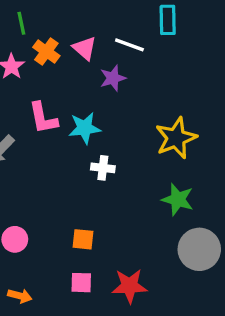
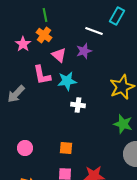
cyan rectangle: (168, 20) -> (117, 16), turned 30
green line: (21, 23) -> (45, 15), moved
pink triangle: (85, 48) -> (59, 55), moved

